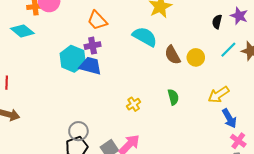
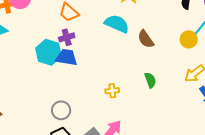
yellow circle: (196, 57) -> (189, 39), moved
yellow cross: (134, 104) -> (112, 91), turned 32
gray circle: (78, 131) -> (61, 110), moved

